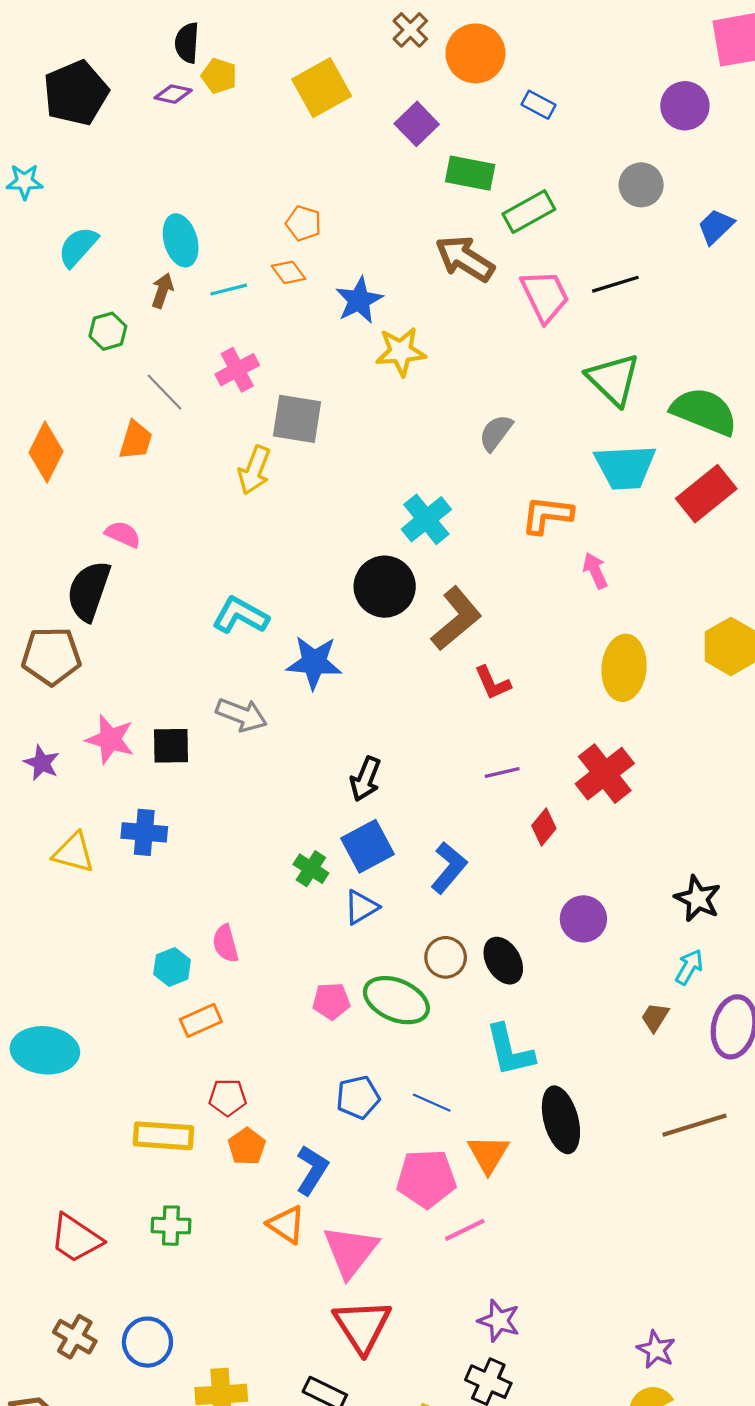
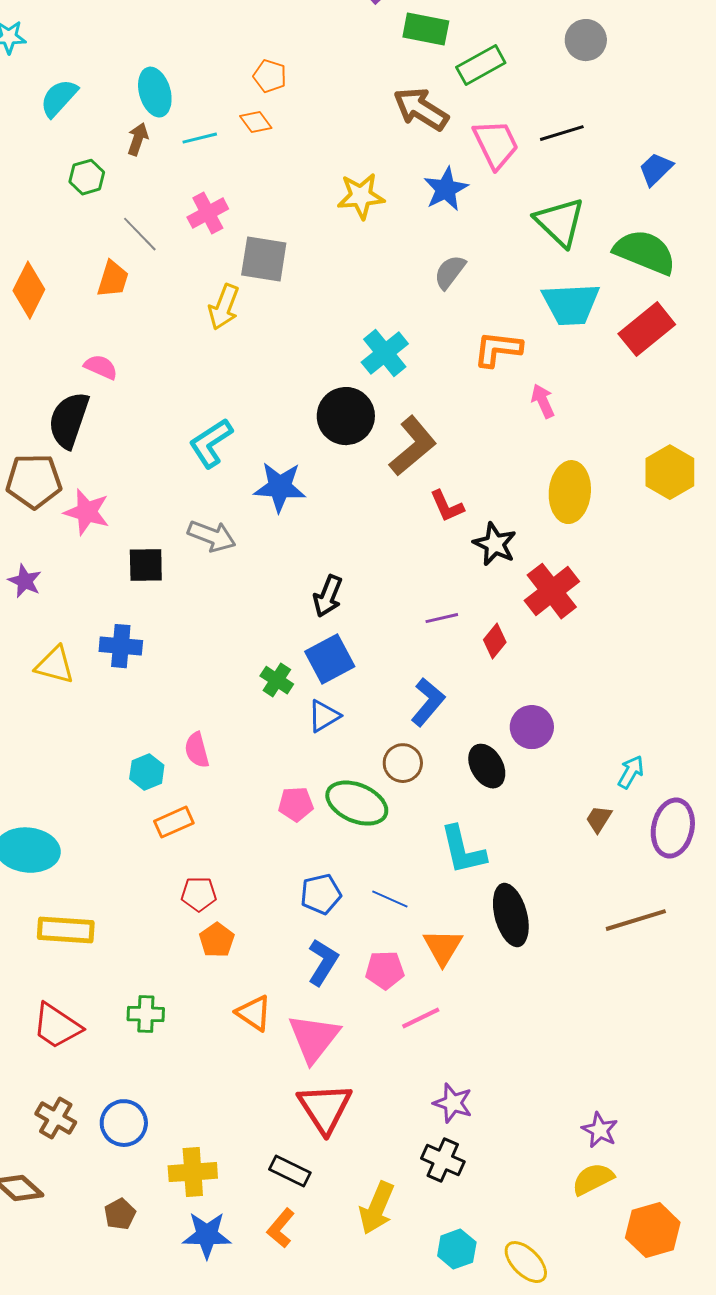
blue trapezoid: (716, 227) -> (656, 169), moved
blue star: (359, 300) -> (446, 189), moved
cyan L-shape: (240, 615) -> (211, 443), turned -62
pink star: (110, 739) -> (87, 512), moved
purple line: (502, 773) -> (442, 618), moved
blue L-shape: (449, 868) -> (428, 702), moved
black star: (698, 899) -> (495, 544), moved
black ellipse: (503, 961) -> (487, 766), moved
yellow rectangle: (163, 1136) -> (66, 930), moved
blue L-shape: (312, 1170) -> (323, 962), moved
pink pentagon: (426, 1179) -> (385, 970), size x0.7

